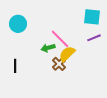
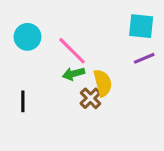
pink line: (60, 39) -> (72, 51), moved
yellow semicircle: (67, 54) -> (103, 83), turned 120

